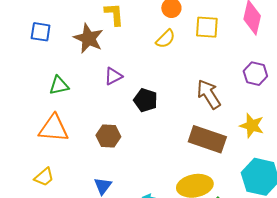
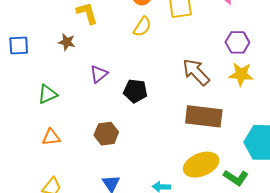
brown star: (88, 38) -> (67, 42), size x0.6
yellow star: (252, 126) -> (241, 74), moved
orange triangle: (54, 128) -> (51, 137), size x0.6

